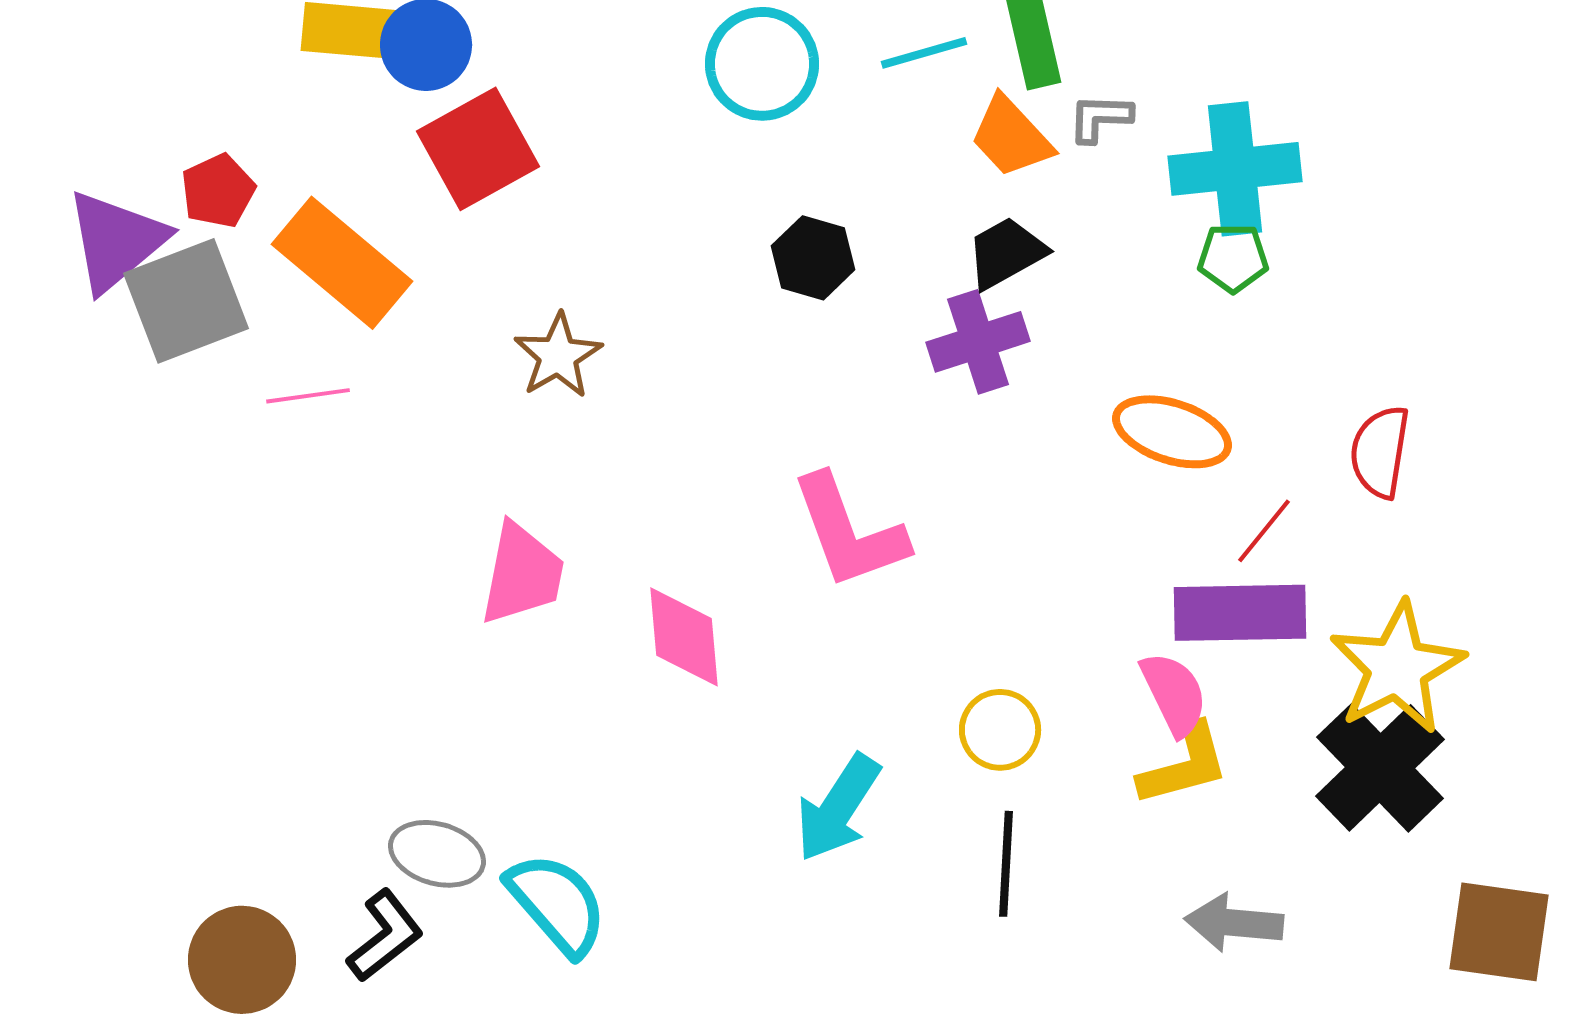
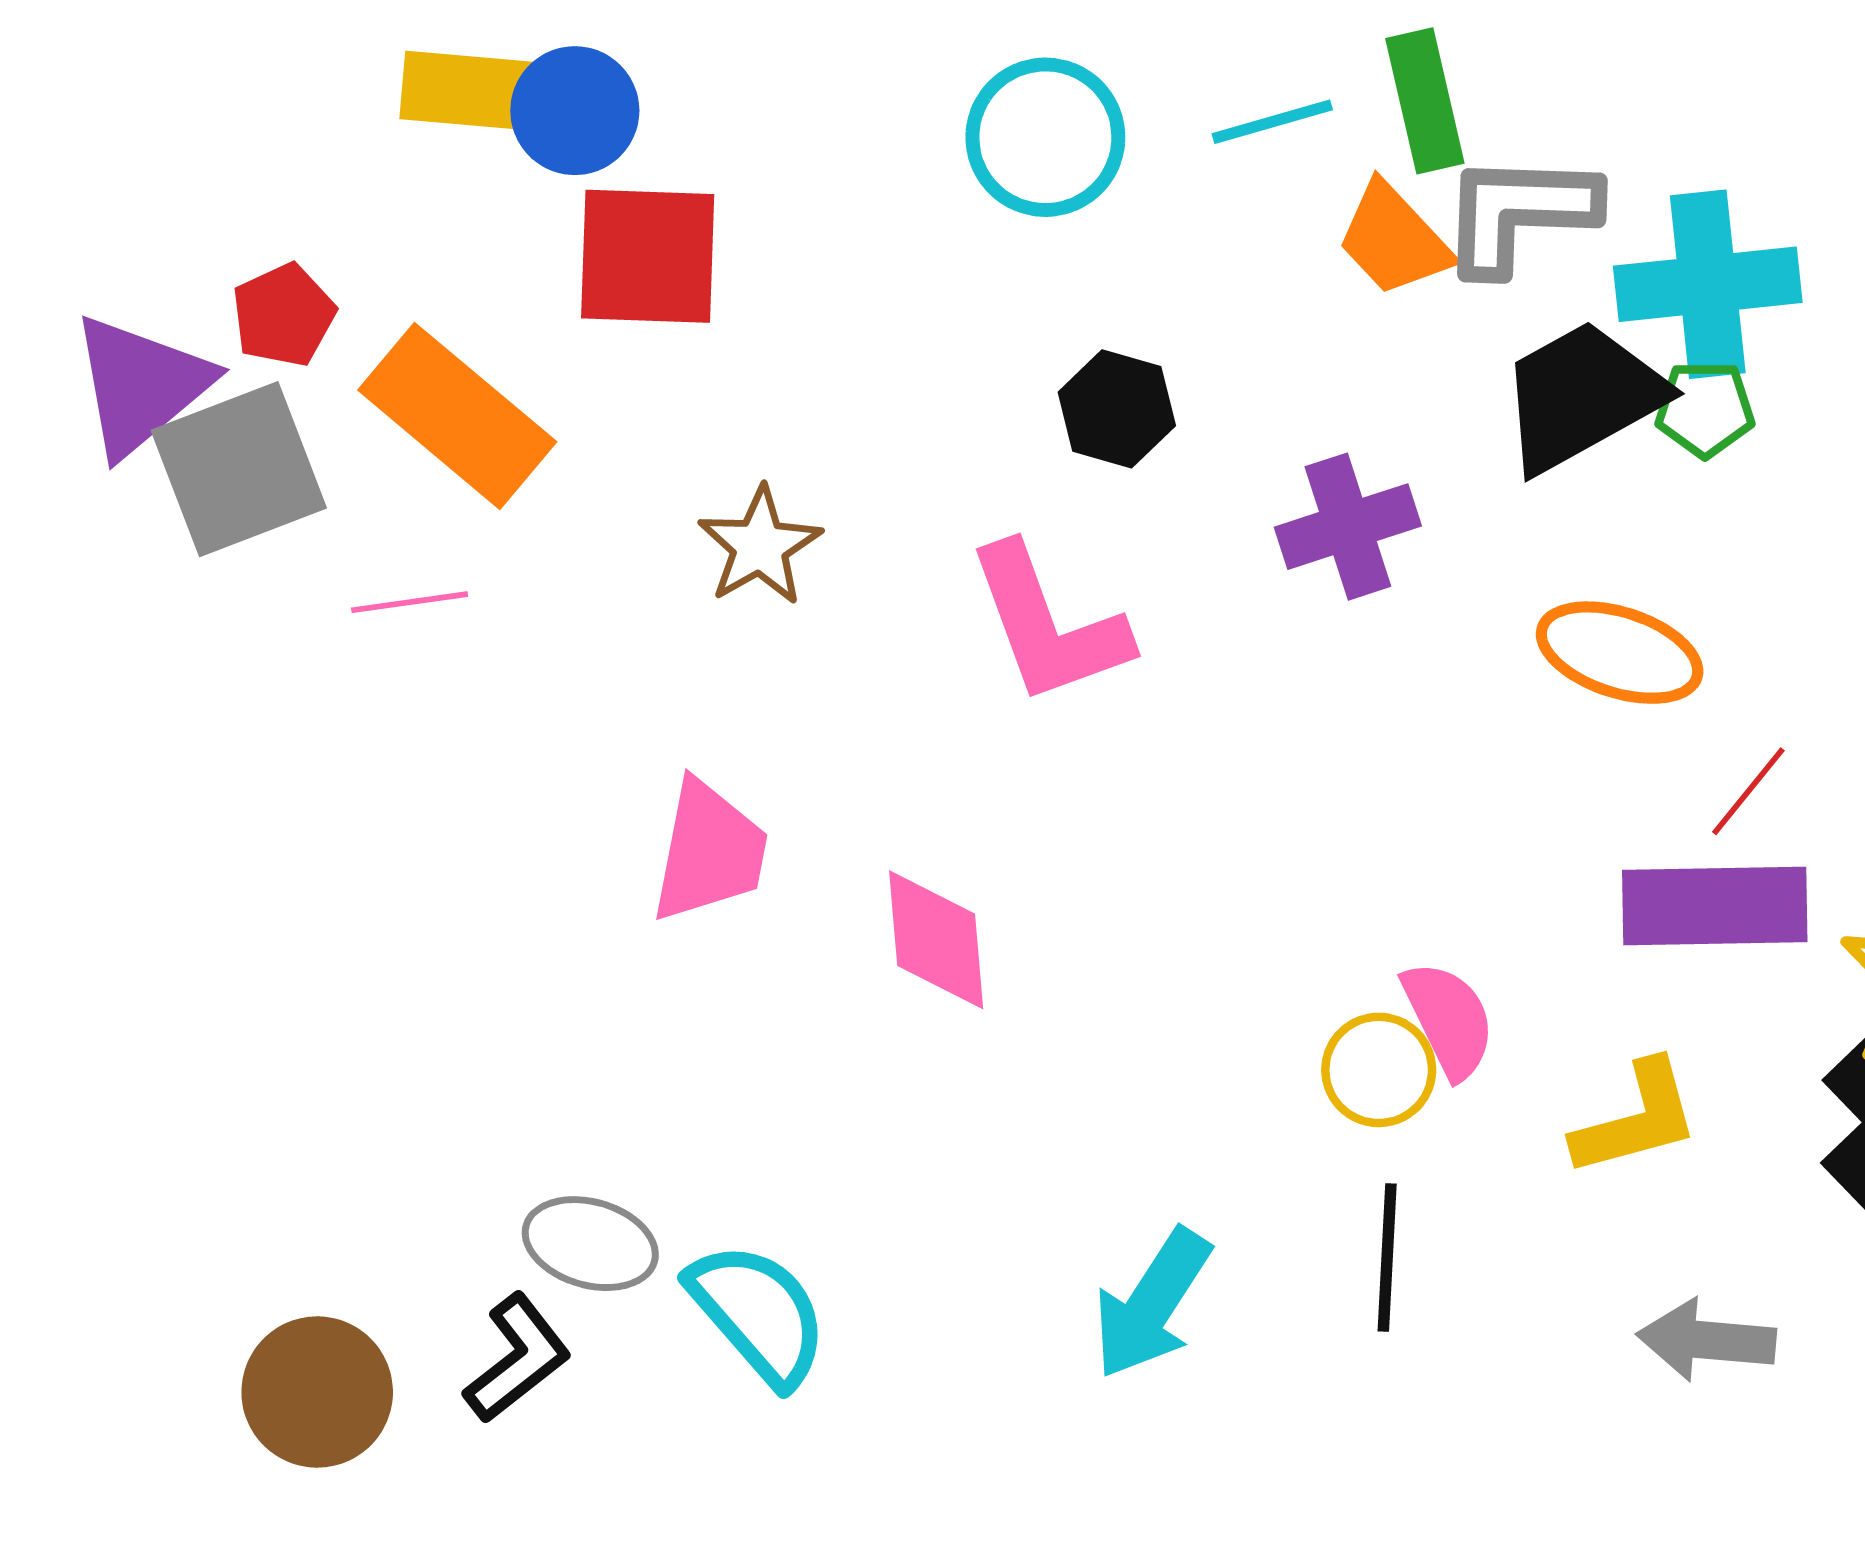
gray L-shape: (1100, 118) -> (1519, 213), size x1.8
red square: (478, 149) -> (648, 256), turned 31
black trapezoid: (1006, 253) -> (1582, 396), moved, size x1.5
pink L-shape: (849, 532) -> (1048, 625), moved
pink semicircle: (1174, 694) -> (1449, 1019), moved
cyan arrow: (838, 808) -> (1152, 1304), moved

